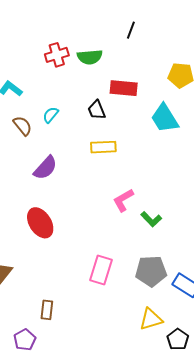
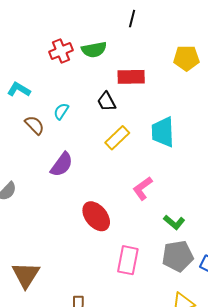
cyan trapezoid: (165, 118) -> (163, 132), moved, turned 36
yellow rectangle: (103, 147) -> (117, 138), turned -35
green L-shape: (151, 219) -> (174, 222), moved
red ellipse: (40, 223) -> (96, 216), moved

